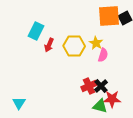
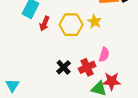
pink semicircle: (103, 55) -> (104, 55), moved
black cross: (101, 86) -> (64, 67), moved

